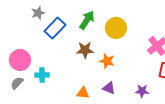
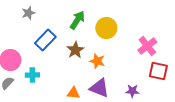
blue rectangle: (55, 28) -> (45, 40), moved
brown star: (85, 50) -> (75, 50), turned -30
purple triangle: (109, 88) -> (99, 88), size x1.5

